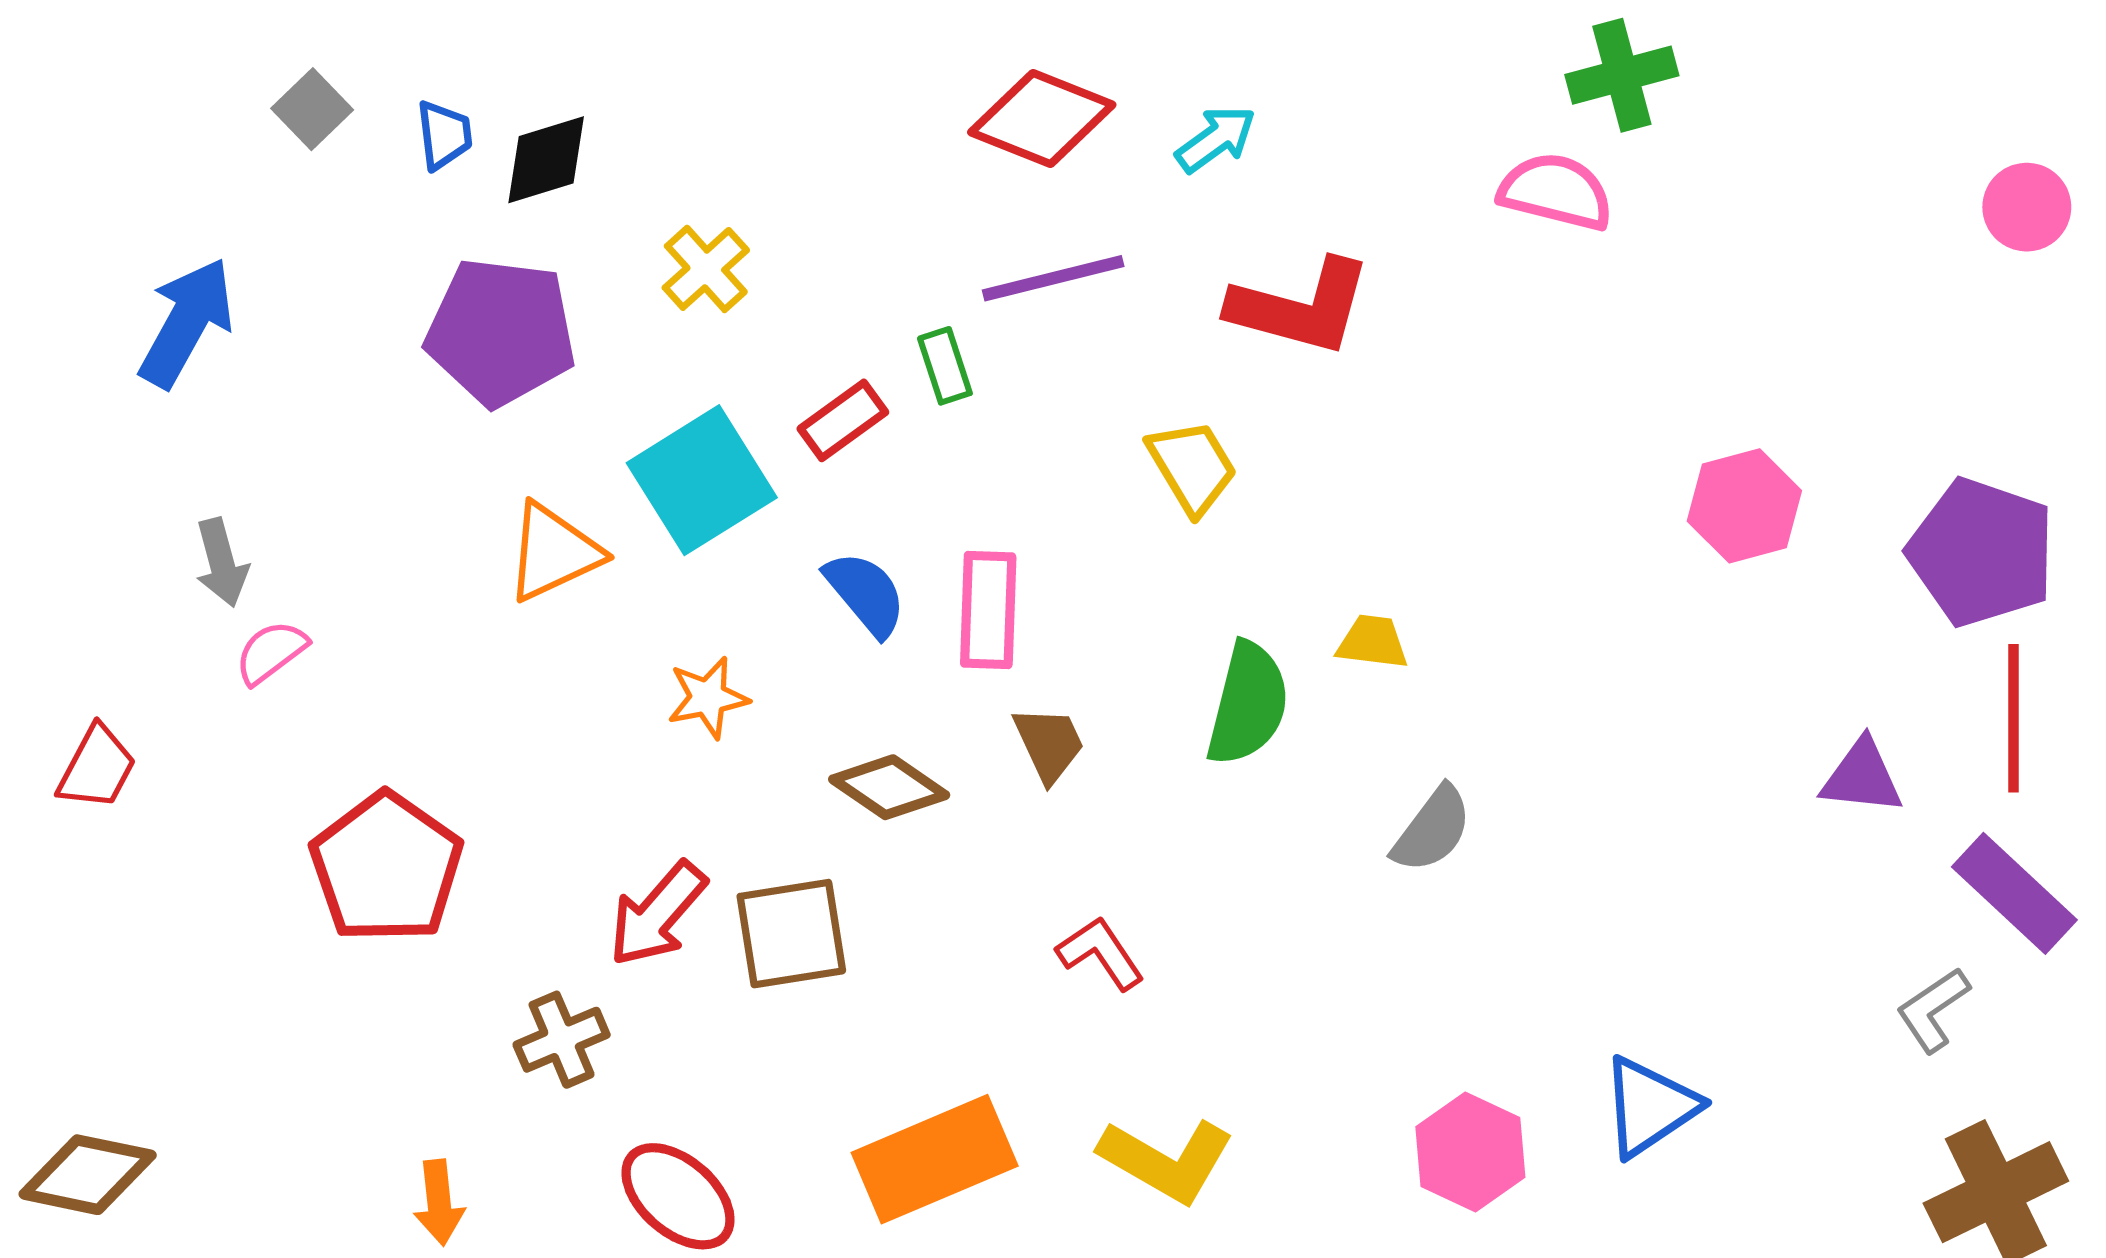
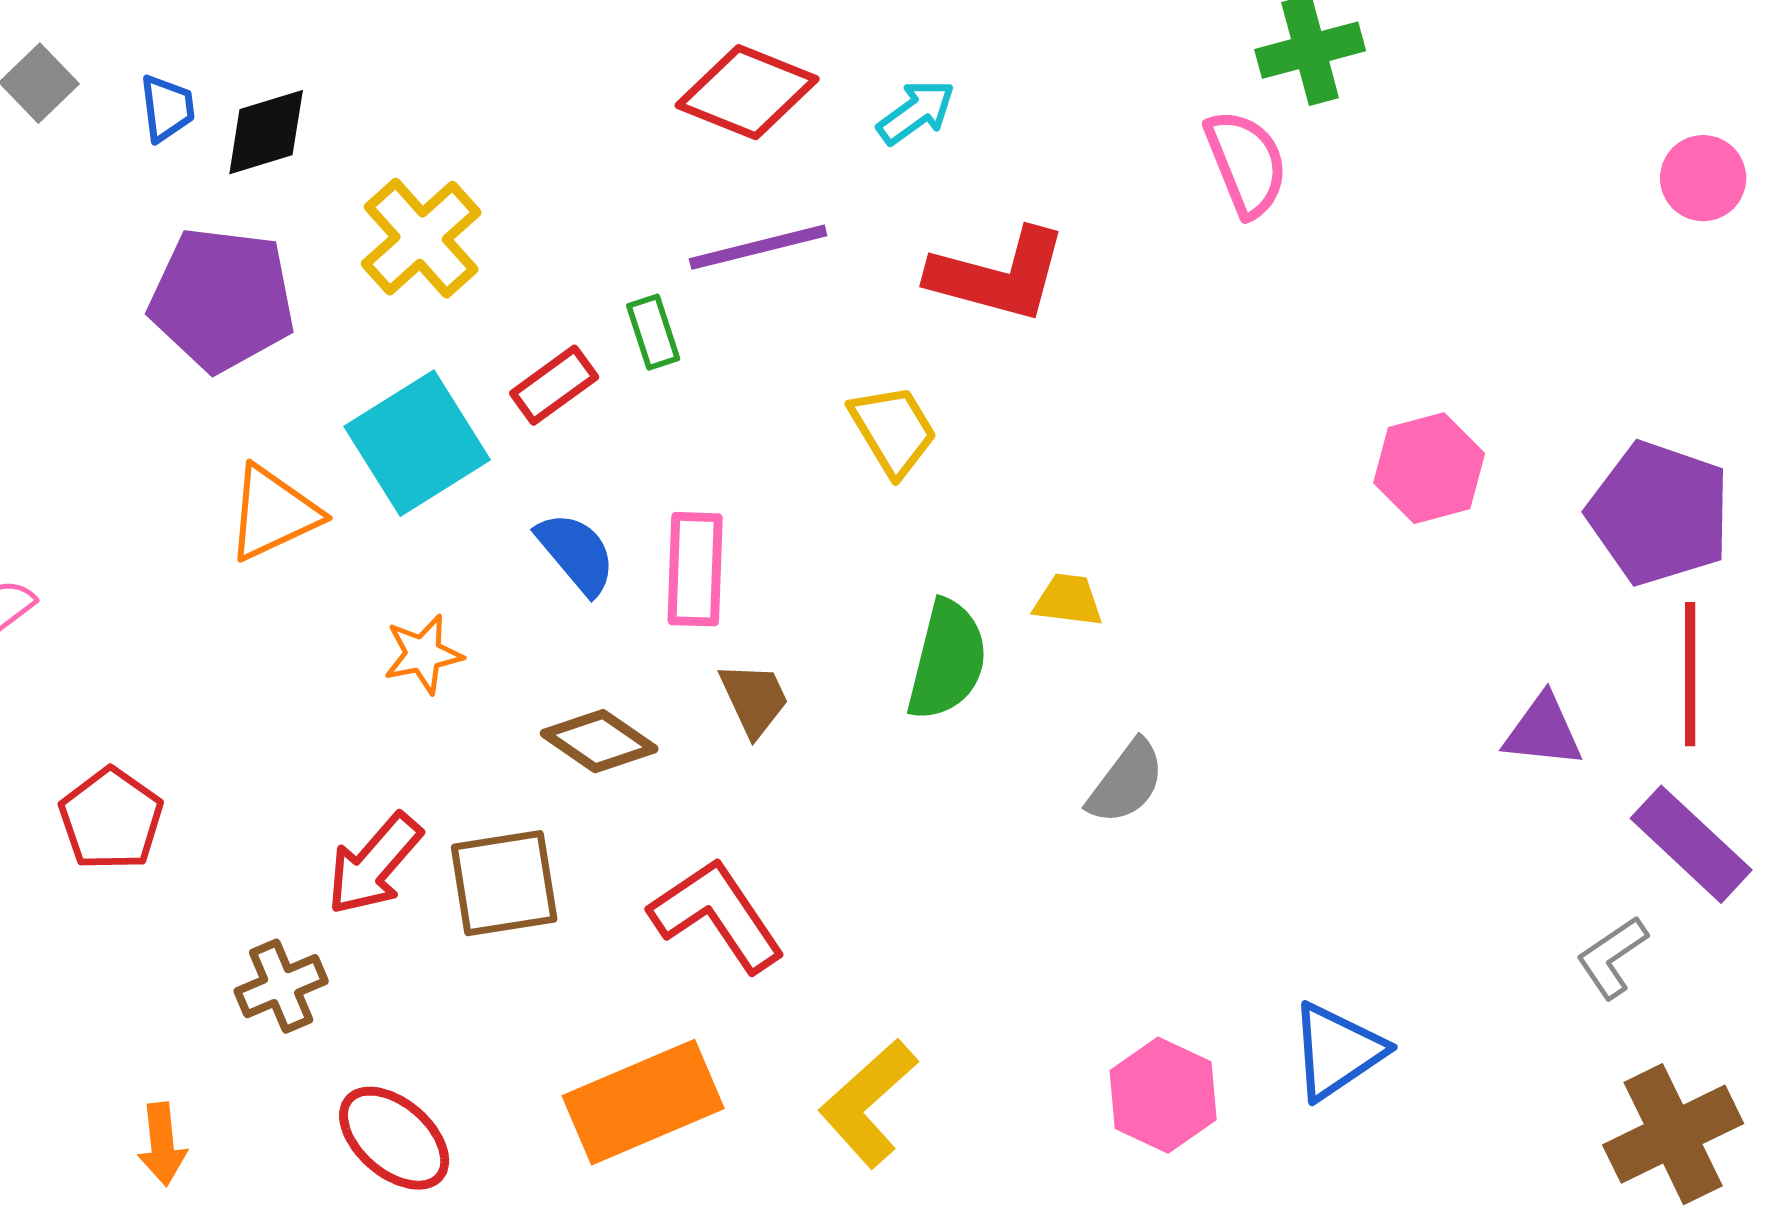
pink semicircle: (1556, 192) -> (1246, 163), turned 54
yellow cross: (706, 269) -> (421, 238), size x1.4
red pentagon: (386, 868) -> (111, 819), size x0.7
red L-shape: (1100, 953) -> (717, 915), moved, size x1.6
yellow L-shape: (1166, 1160) -> (868, 1103), turned 108

